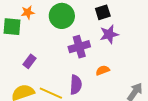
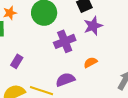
purple semicircle: (76, 85) -> (65, 80), turned -108

